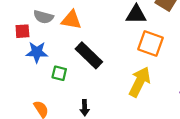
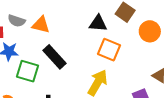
green square: (59, 73) -> (27, 71), size x1.6

